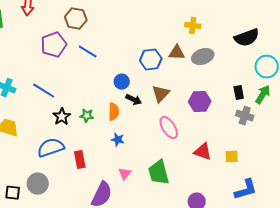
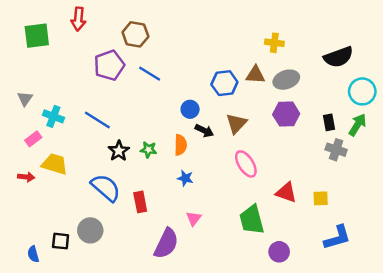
purple hexagon: (200, 102) -> (286, 114), moved
blue semicircle: (51, 148) -> (106, 188), turned 60
green trapezoid: (159, 173) -> (252, 220), moved

